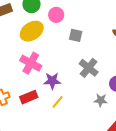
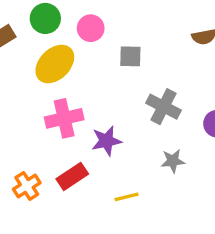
pink cross: (31, 63) -> (64, 118), turned -30
gray star: (101, 100) -> (173, 161), moved
yellow line: (58, 102) -> (126, 197), moved, turned 48

